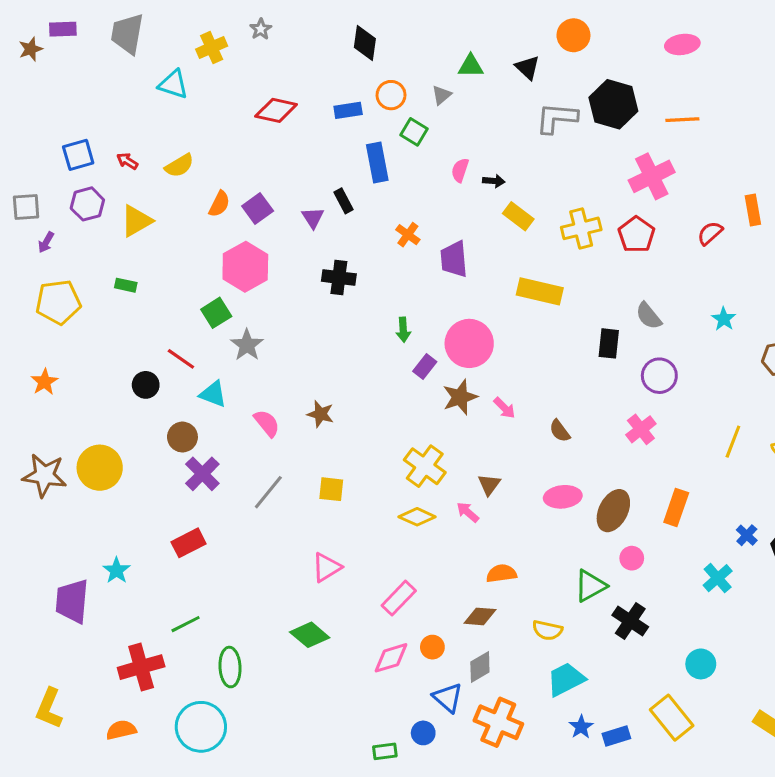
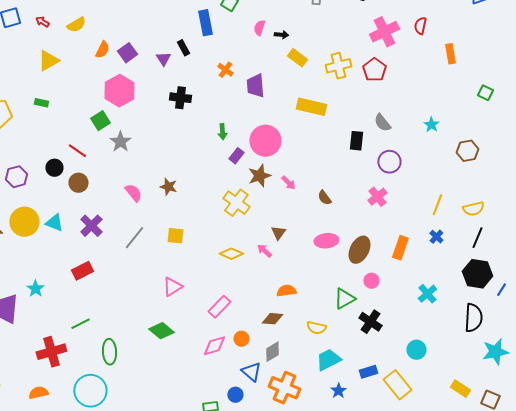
purple hexagon: (87, 204) -> (16, 177), moved
red semicircle: (710, 233) -> (420, 26), moved, turned -36
cyan triangle: (213, 394) -> (54, 223), moved
brown circle: (182, 437) -> (78, 183), moved
yellow cross: (425, 466) -> (236, 203), moved
blue cross: (747, 535) -> (436, 237), moved
blue rectangle: (616, 736) -> (368, 372), moved

